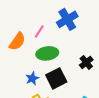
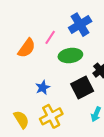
green ellipse: (47, 53) -> (70, 55), moved
black square: (56, 78) -> (82, 88), moved

